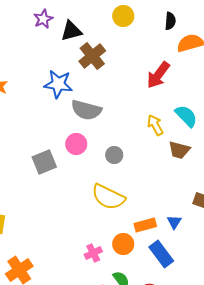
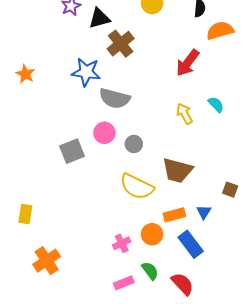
cyan semicircle: (186, 116) -> (216, 104), size x0.7
brown trapezoid: (179, 150) -> (177, 170), moved, size x1.4
gray circle: (114, 155) -> (134, 144), moved

